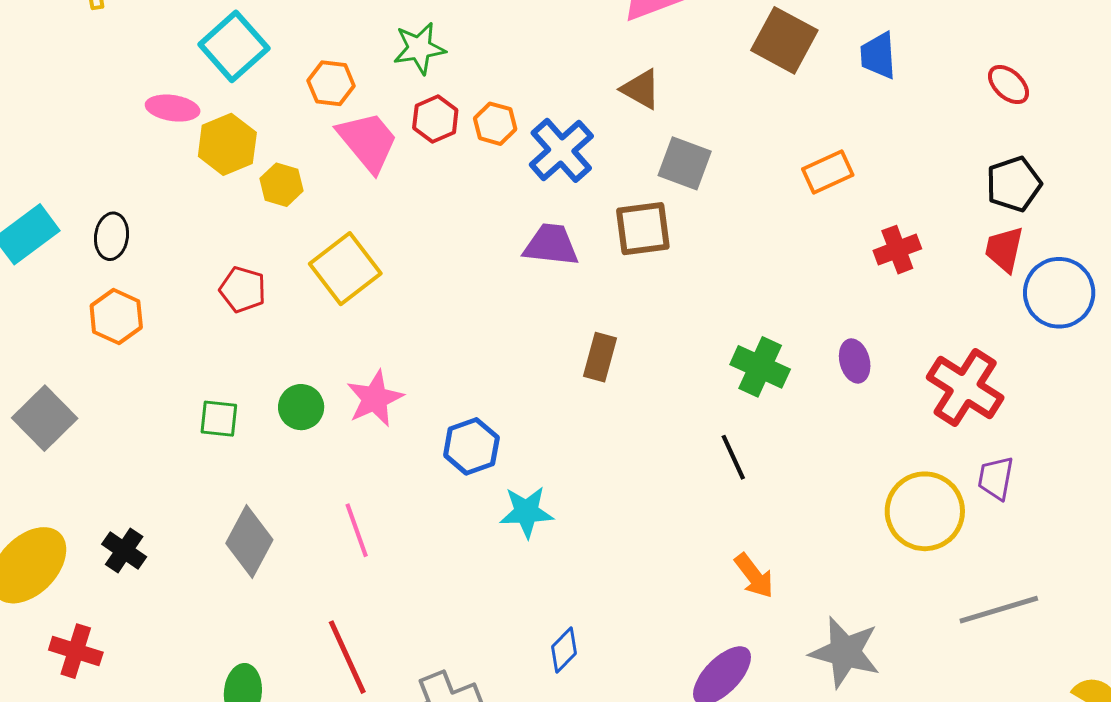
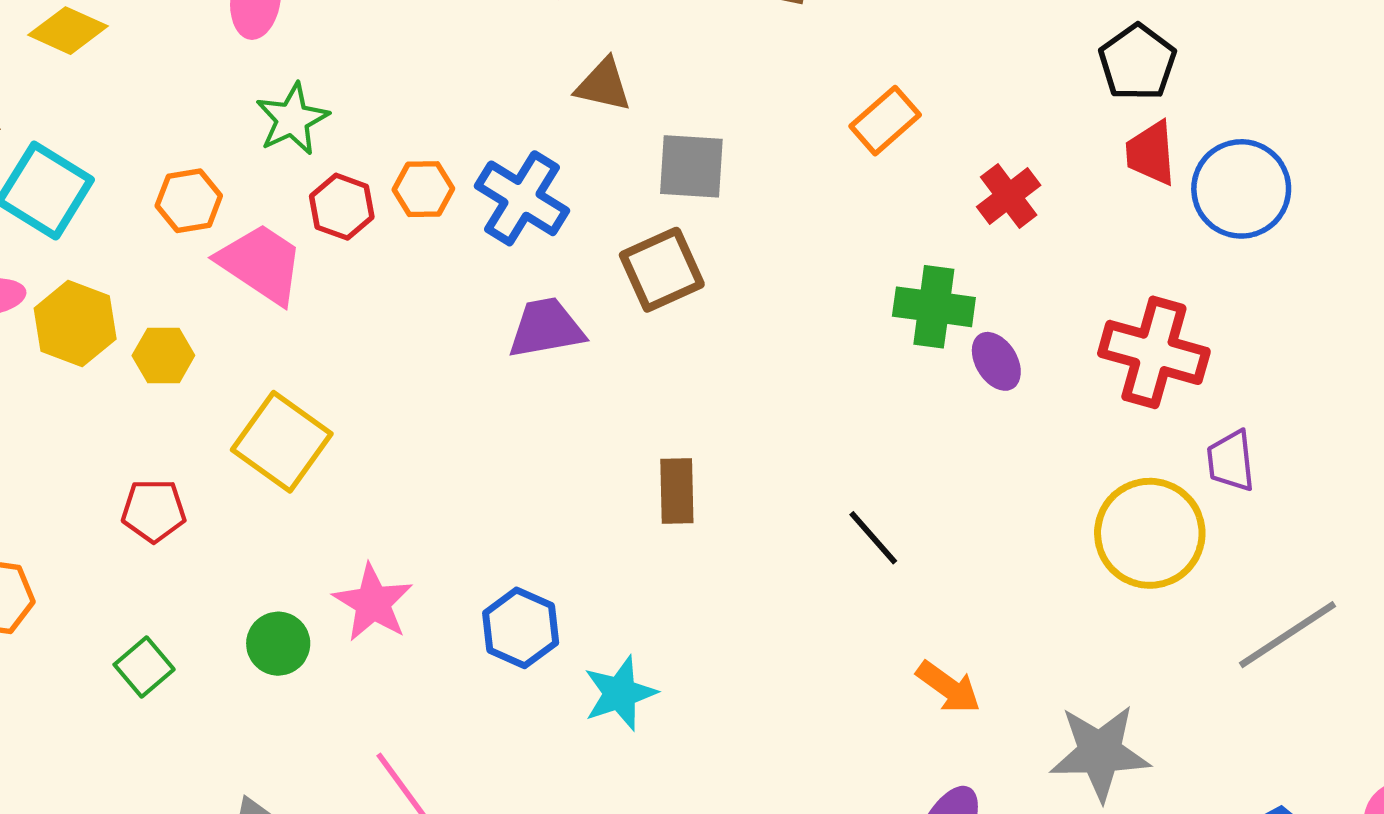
brown rectangle: (600, 357) -> (677, 491), moved
green cross: (760, 367) -> (934, 307), moved
green square: (219, 419) -> (144, 667), moved, turned -30

